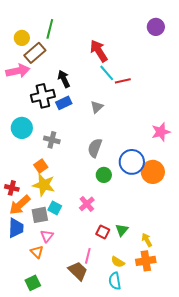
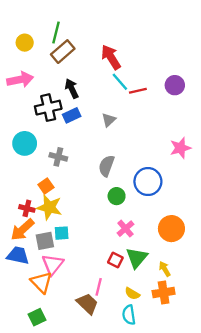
purple circle: (156, 27) -> (175, 85), moved
brown rectangle: (35, 53) -> (63, 52), moved
orange circle: (153, 172) -> (171, 229), moved
red cross: (12, 188) -> (27, 208), moved
pink cross: (87, 204) -> (125, 229), moved
cyan square: (55, 208) -> (62, 233), turned -32
blue trapezoid: (16, 228) -> (18, 255), turned -80
green triangle: (122, 230) -> (137, 258), size x1.5
pink triangle: (47, 236) -> (53, 264), size x1.5
orange triangle: (37, 252) -> (41, 282), size x1.5

